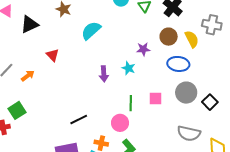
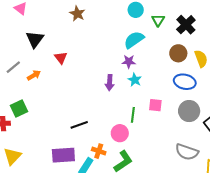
black triangle: (29, 24) -> (35, 39), moved, turned -36
cyan semicircle: (91, 31) -> (134, 40), moved
purple star: (143, 49) -> (129, 62), moved
pink square: (156, 99) -> (155, 105), moved

